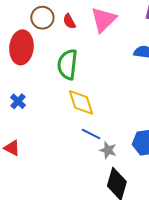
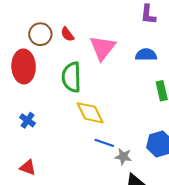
pink triangle: (103, 20) -> (102, 48), moved

